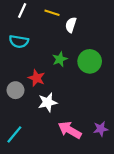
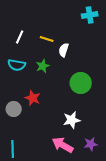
green star: (60, 59) -> (43, 66), moved
white star: (48, 102) -> (72, 120), moved
cyan line: (14, 134) -> (13, 149), turned -42

